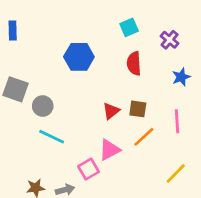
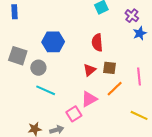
blue hexagon: (79, 57) -> (53, 42), moved
red semicircle: (134, 63) -> (97, 43), moved
blue star: (181, 77) -> (140, 33), moved
yellow line: (176, 174) -> (139, 115), turned 72

